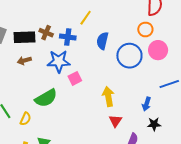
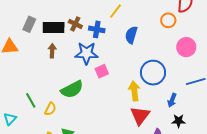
orange circle: (145, 29) -> (168, 20), moved
blue circle: (129, 56) -> (153, 73), moved
brown arrow: (24, 60) -> (52, 51), turned 104
red triangle: (115, 121) -> (140, 116), size x1.5

